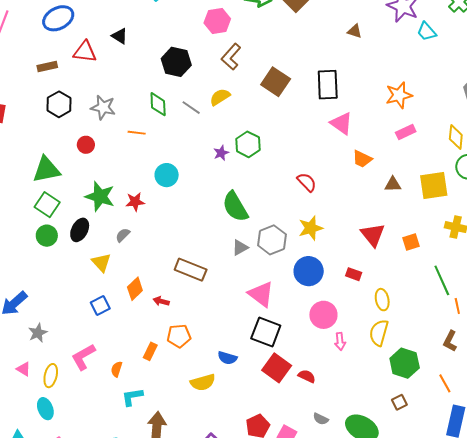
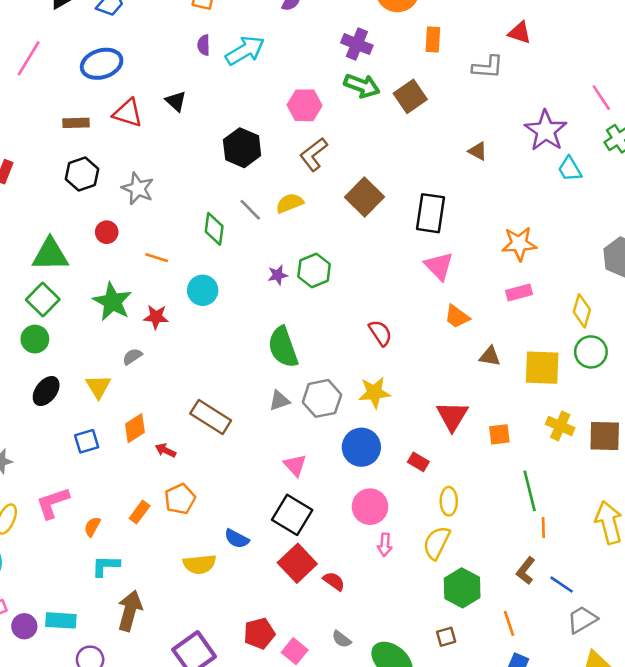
green diamond: (158, 104) -> (214, 229), moved
orange line: (137, 133) -> (157, 258), moved
black ellipse: (80, 230) -> (46, 391), moved
pink triangle: (261, 294) -> (295, 465), size x0.7
orange pentagon: (179, 336) -> (180, 499), turned -30

